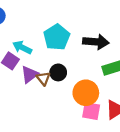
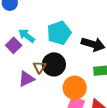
black circle: (58, 72) -> (54, 64), size x1.5
purple triangle: (30, 74) -> (26, 79), moved

